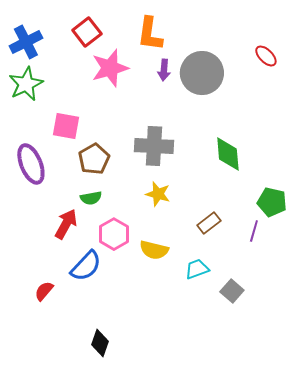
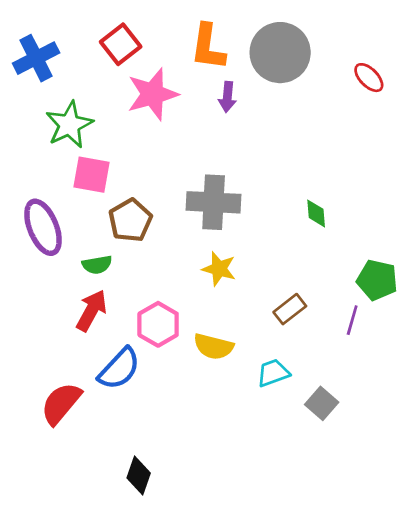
gray circle: (202, 73) -> (280, 53), moved
green star: (26, 84) -> (69, 125), moved
green diamond: (228, 154) -> (316, 213), size x0.6
green semicircle: (91, 198) -> (97, 265), moved
red semicircle: (44, 291) -> (61, 403), size x1.6

